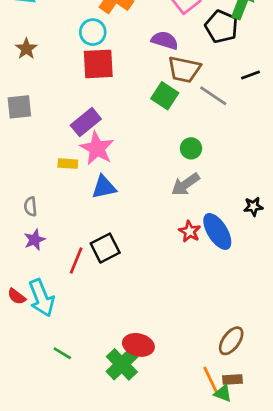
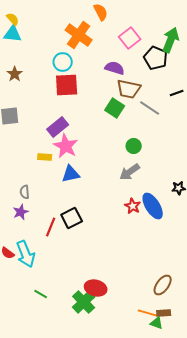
gray semicircle: (30, 207) -> (25, 192), moved
orange line: (210, 380) -> (148, 313), turned -48

